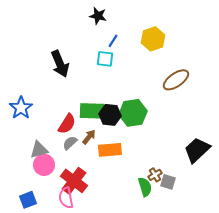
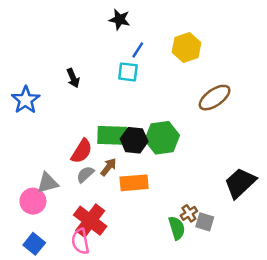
black arrow: (60, 64) -> (73, 78), size x0.6
blue star: (21, 108) -> (26, 100), moved
pink circle: (44, 165) -> (33, 201), moved
blue square: (28, 200) -> (34, 244), turned -30

